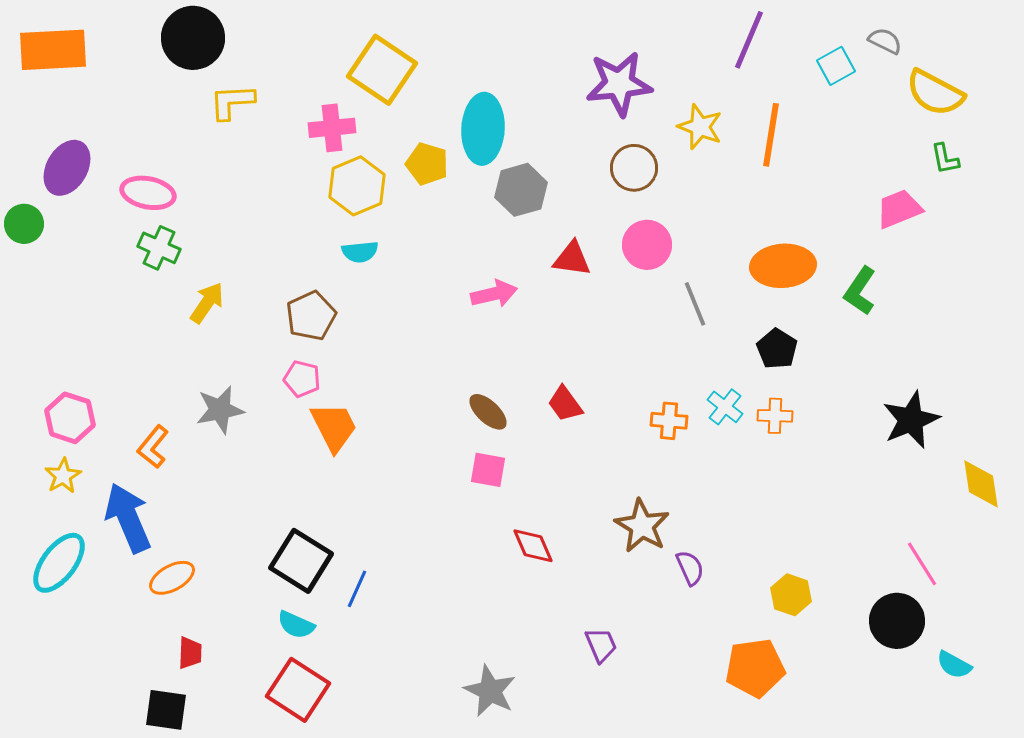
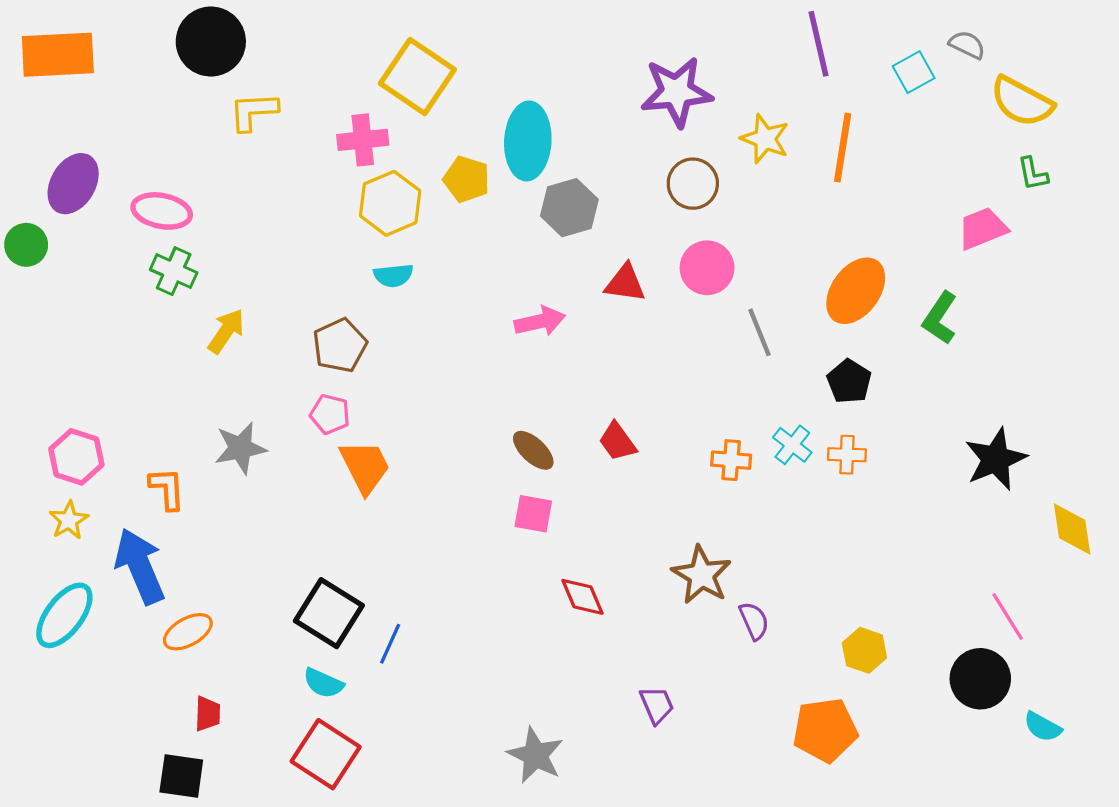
purple line: (749, 40) -> (819, 44), turned -36
orange ellipse: (783, 266) -> (856, 291), turned -50
orange L-shape: (153, 447) -> (167, 489), turned 138

